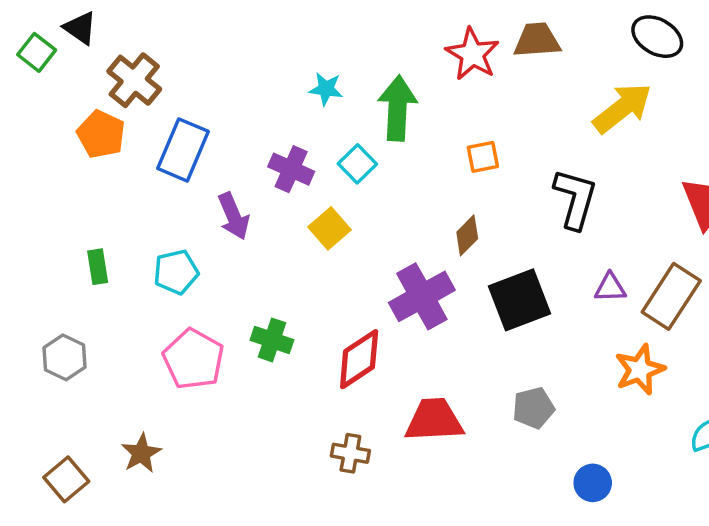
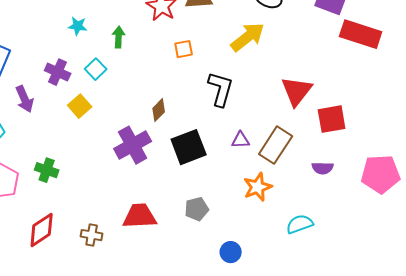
green arrow: (397, 108) -> (119, 37), size x0.6
orange square: (483, 157) -> (184, 49), moved
red diamond: (359, 359) -> (42, 230), moved

